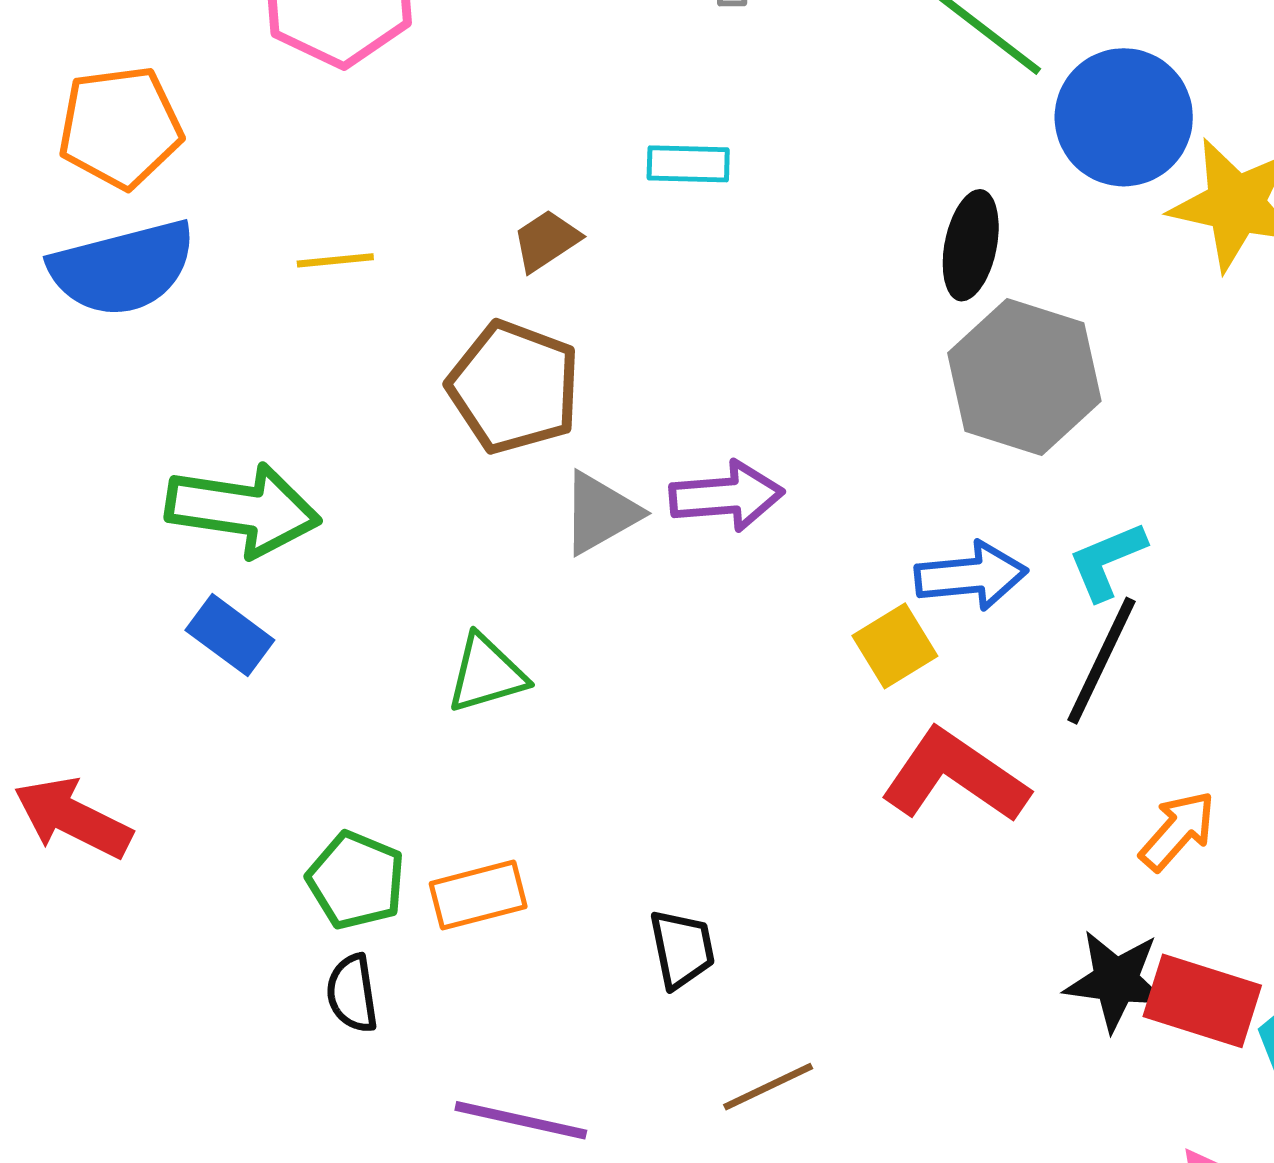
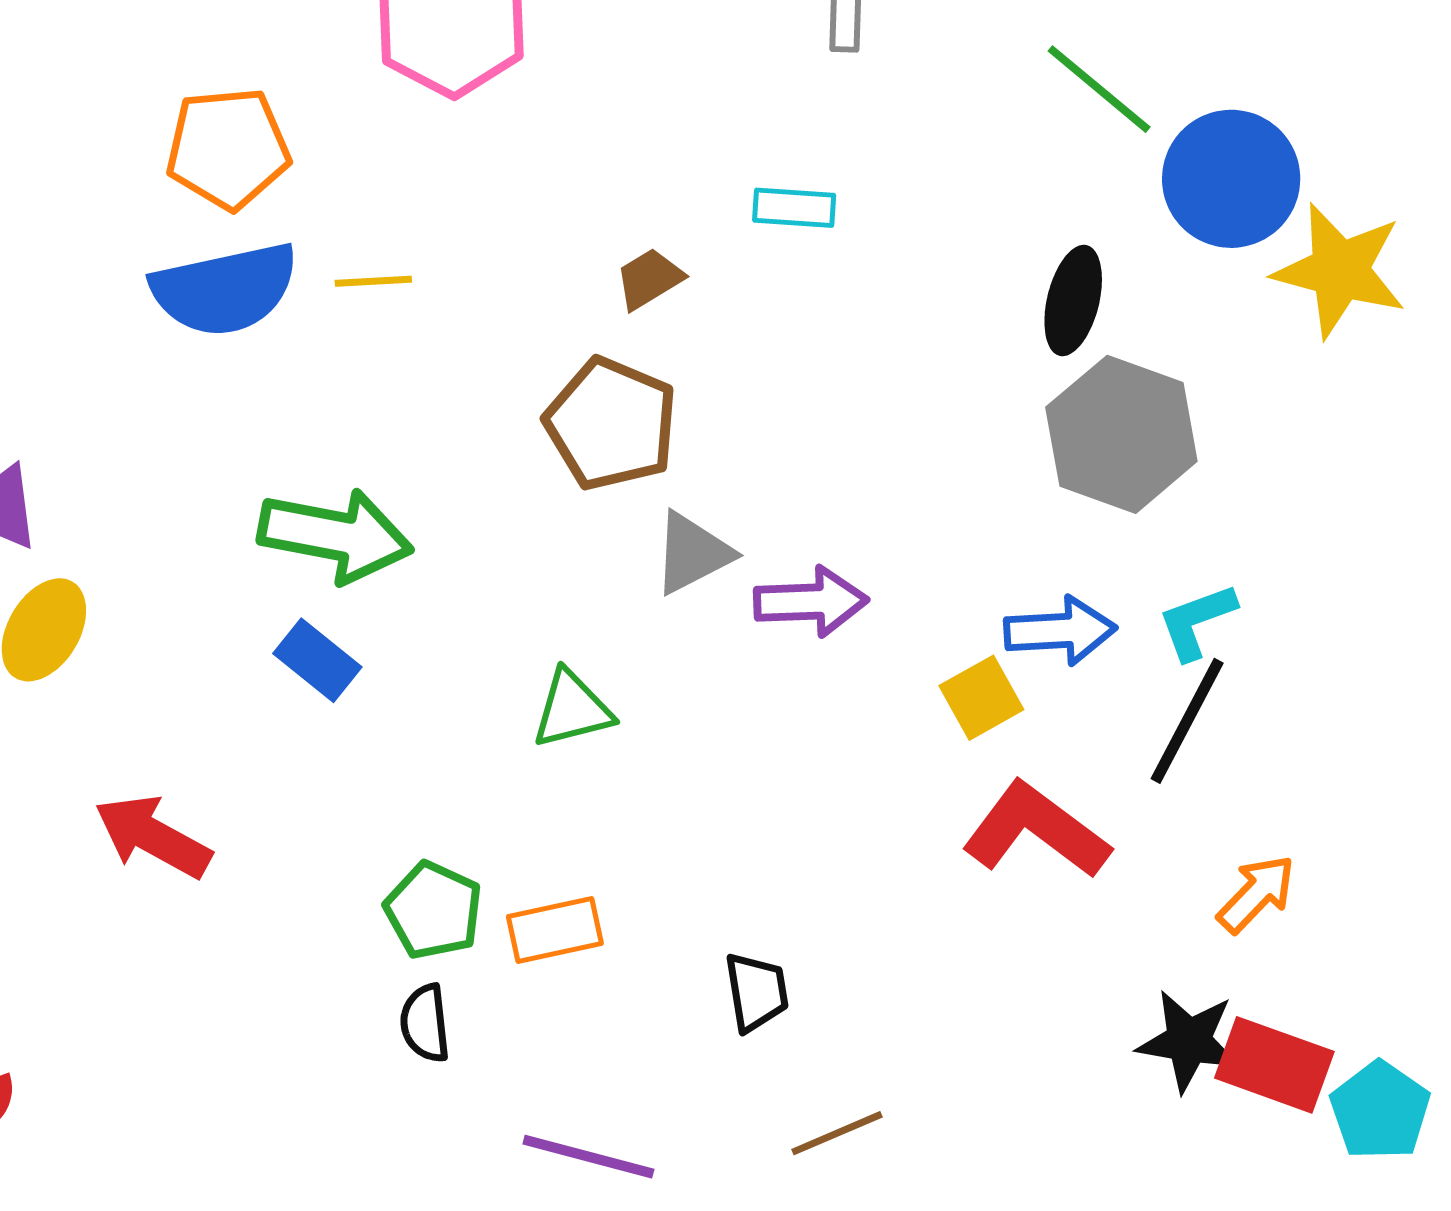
yellow line: (335, 260) -> (373, 281), moved
purple arrow: (727, 496) -> (811, 602), moved

